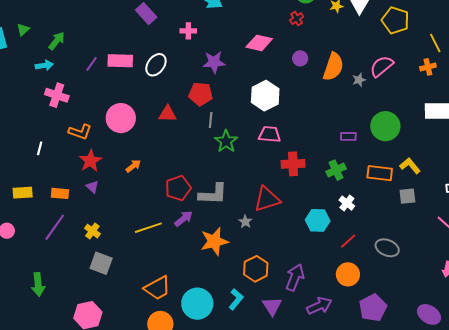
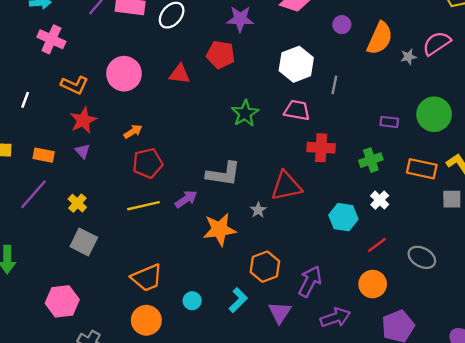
gray line: (211, 120) -> (334, 85), moved
red pentagon: (178, 188) -> (148, 163), moved
cyan circle: (197, 304) -> (192, 301), size x0.5

